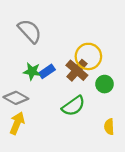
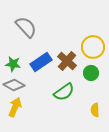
yellow circle: (88, 56) -> (93, 47), moved
green star: (32, 71) -> (13, 64), moved
blue rectangle: (47, 71) -> (41, 62), size x1.5

